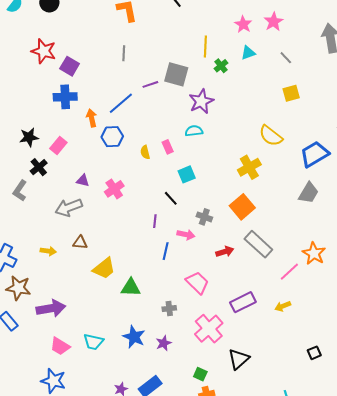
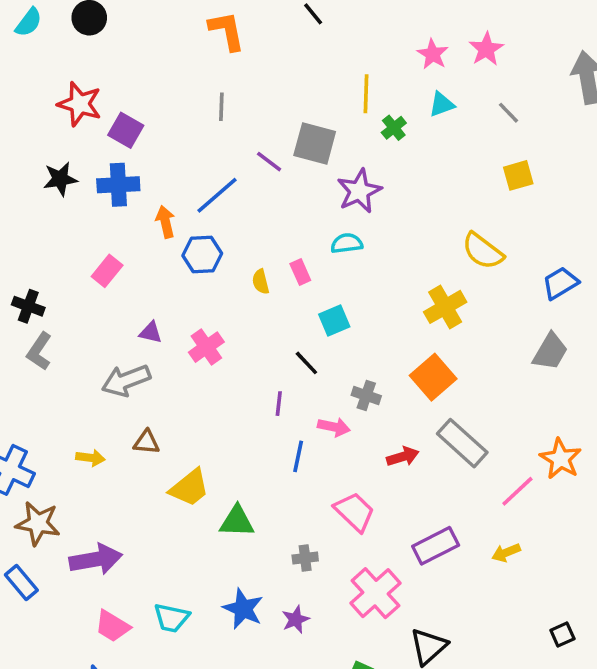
purple line: (150, 84) -> (269, 162), turned 56
black star: (29, 137) -> (60, 179), moved
blue trapezoid: (315, 154) -> (560, 283), size x0.7
black cross: (39, 167) -> (28, 306), moved, turned -30

